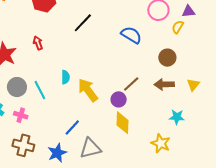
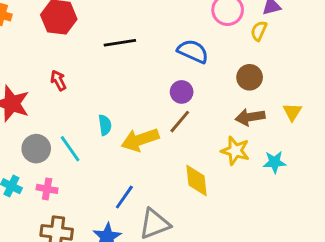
black line: (83, 23) -> (120, 43), turned 45
brown line: (131, 84) -> (180, 122), moved
yellow arrow: (88, 90) -> (140, 140), turned -65
purple circle: (119, 99) -> (182, 92), moved
yellow star: (161, 143) -> (235, 151), moved

